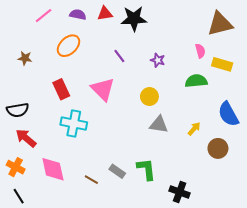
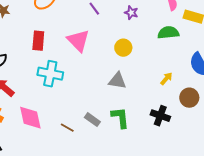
red rectangle: (61, 89) -> (38, 41), turned 30
gray triangle: (159, 125) -> (117, 81), moved
black cross: (180, 192) -> (160, 116), moved

